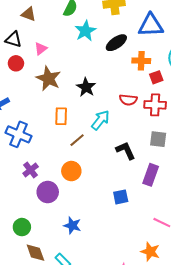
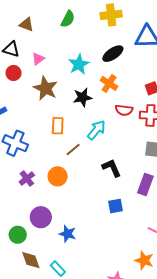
cyan star: (85, 31) -> (79, 64), moved
orange cross: (141, 61) -> (109, 83), moved, turned 30
black star: (86, 87) -> (83, 97), turned 30
black L-shape: (126, 151) -> (112, 168), moved
orange circle: (71, 171) -> (58, 176), moved
purple circle: (48, 192) -> (41, 217), moved

